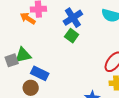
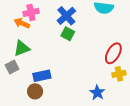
green triangle: (23, 55) -> (22, 48), moved
blue rectangle: (40, 73) -> (42, 76), turned -30

